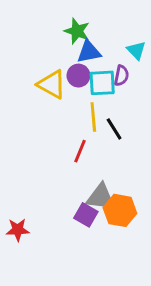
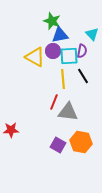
black line: (114, 129) -> (83, 76), moved
gray triangle: (101, 197) -> (68, 112), moved
red star: (18, 230) -> (11, 130), moved

